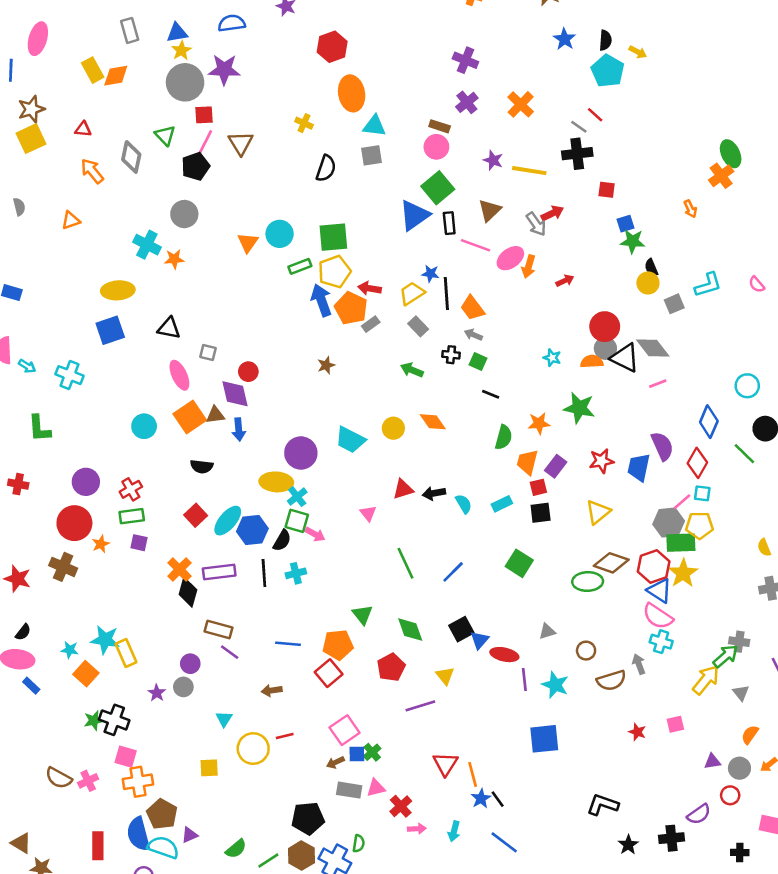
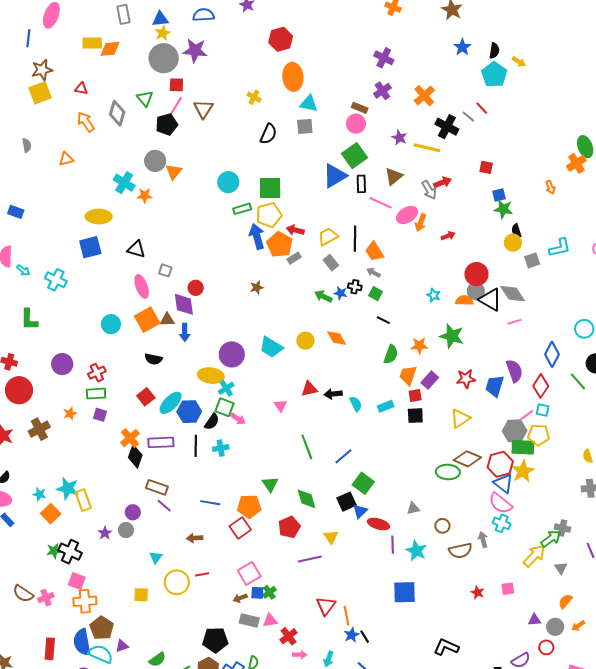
yellow rectangle: (93, 70) -> (92, 43), turned -66
black cross: (577, 154) -> (447, 127), moved, turned 30
orange triangle: (248, 243) -> (174, 172), moved
blue star: (430, 274) -> (341, 293), moved
red circle: (74, 523) -> (19, 390), moved
green square: (519, 563) -> (363, 483), moved
brown cross: (63, 567) -> (39, 429), turned 35

